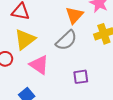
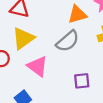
orange triangle: (74, 15) -> (77, 14), turned 30

